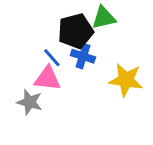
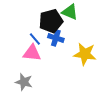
green triangle: (104, 18) -> (70, 12), turned 36
gray star: (30, 102) -> (24, 82), moved

